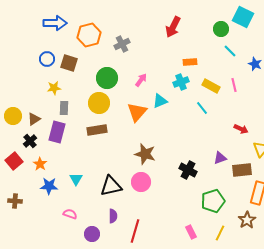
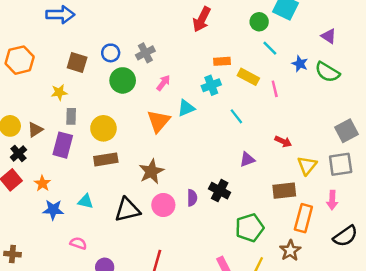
orange hexagon: (89, 35) -> (20, 60), moved
gray cross: (122, 44) -> (145, 53), moved
blue circle: (47, 59) -> (111, 53), moved
yellow rectangle: (211, 86) -> (248, 77), moved
yellow circle: (99, 103) -> (103, 128), moved
brown rectangle: (97, 130) -> (106, 159), moved
black cross: (30, 141) -> (18, 153), moved
brown star: (145, 154) -> (151, 171), moved, turned 30
purple triangle: (220, 158) -> (247, 159), moved
cyan triangle: (76, 179) -> (85, 201), turned -48
brown cross: (15, 201) -> (12, 254), moved
purple semicircle: (113, 216) -> (192, 198), moved

